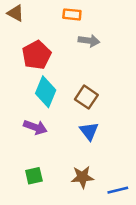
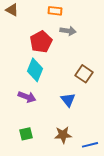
red pentagon: (37, 55) -> (41, 42), moved
brown square: (86, 97) -> (84, 74), moved

